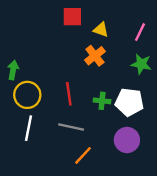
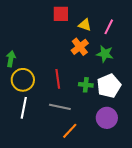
pink line: (140, 32) -> (109, 27), moved
green star: (141, 64) -> (105, 54), moved
white pentagon: (129, 102) -> (109, 86), turned -30

